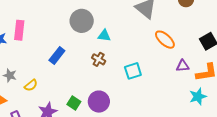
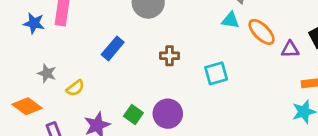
cyan triangle: (104, 36) -> (230, 20), moved
brown cross: (99, 59) -> (170, 56), turned -32
purple triangle: (183, 66) -> (290, 49), moved

